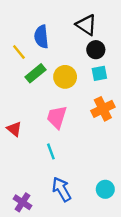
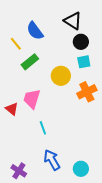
blue semicircle: (41, 37) -> (35, 31), turned -30
yellow circle: (65, 77) -> (61, 76), moved
pink trapezoid: (57, 117) -> (32, 99), moved
cyan circle: (105, 189) -> (81, 169), moved

